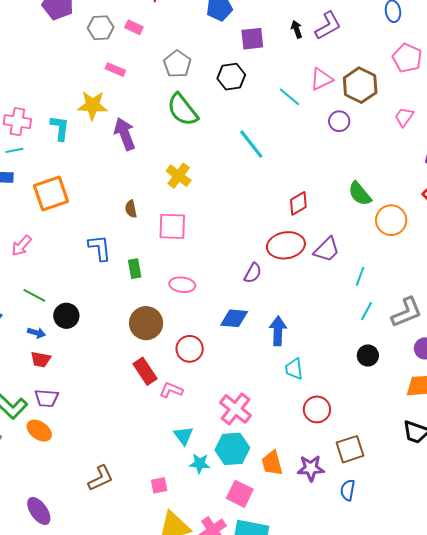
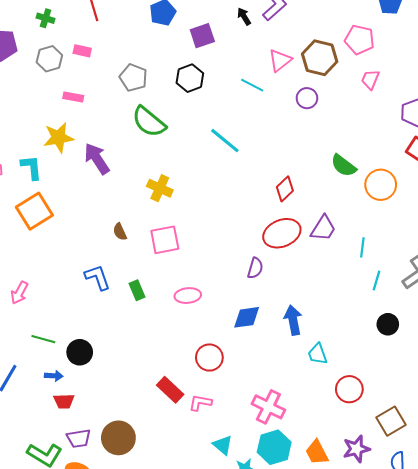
pink pentagon: (407, 58) -> (360, 40), moved
orange square: (51, 193) -> (34, 211), moved
brown circle: (146, 323) -> (118, 438), moved

